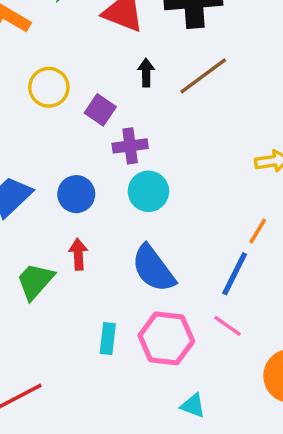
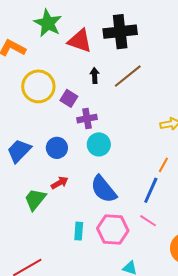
yellow circle: (49, 87) -> (38, 86), size x1.4
red arrow: (78, 254) -> (60, 183), turned 66

